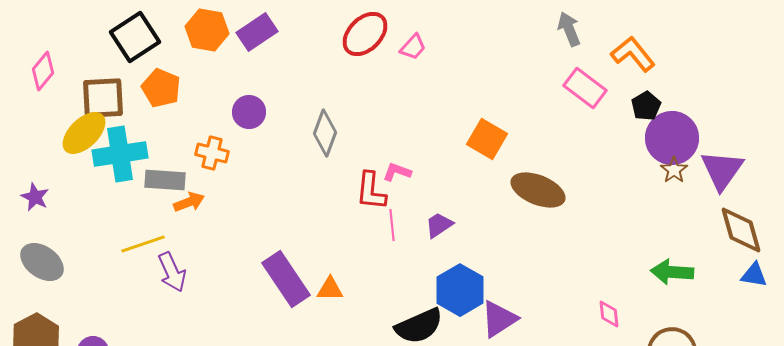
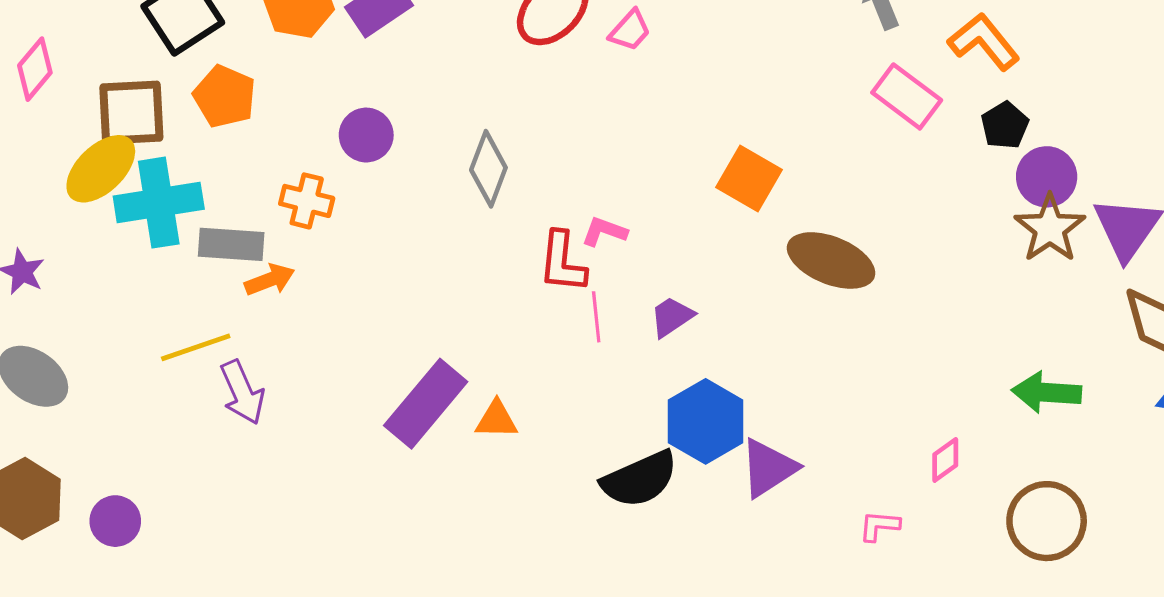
purple circle: (672, 138) -> (1047, 177), size x0.7
brown star: (674, 170) -> (1050, 228), size x1.6
purple rectangle: (286, 279) -> (426, 404), turned 74
pink diamond: (609, 314) -> (945, 460), turned 60

